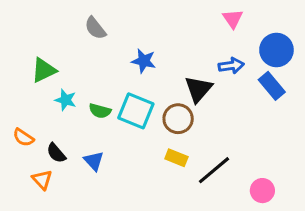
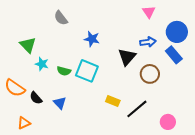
green triangle: (44, 70) -> (28, 45), turned -48
brown circle: (178, 119) -> (150, 74), moved
orange semicircle: (23, 137) -> (15, 88), size x1.5
orange triangle: (42, 180) -> (24, 123), moved, turned 48

